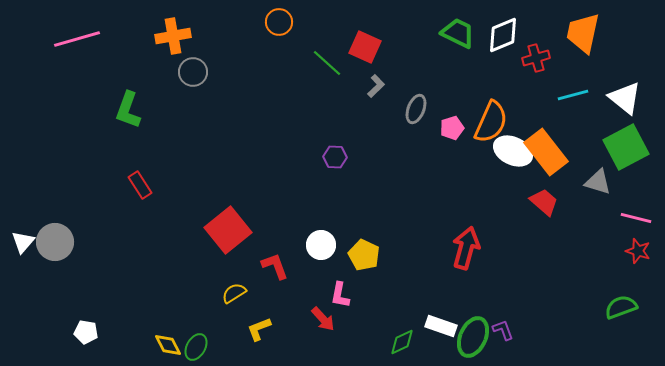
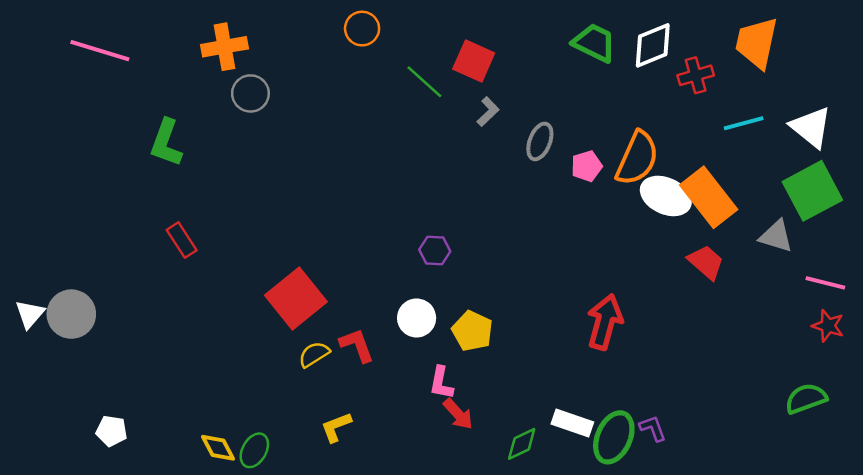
pink line: (77, 39) -> (100, 51), turned 33
purple hexagon: (335, 157) -> (435, 250), moved
yellow semicircle: (234, 293) -> (314, 354), moved
red arrow: (323, 319) -> (458, 414), moved

